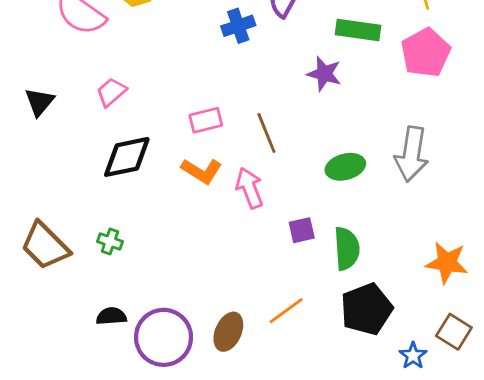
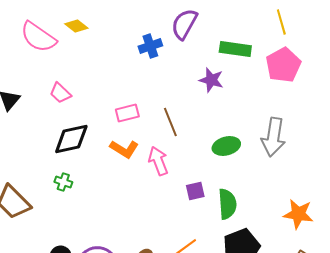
pink trapezoid: (111, 92) -> (60, 93), turned -95
green cross: (110, 241) -> (63, 182), moved

